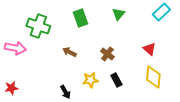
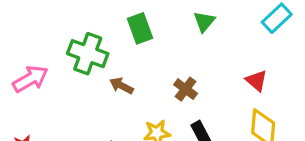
green cross: (38, 26) -> (88, 54), moved
pink arrow: (15, 48) -> (30, 79), turned -40

